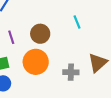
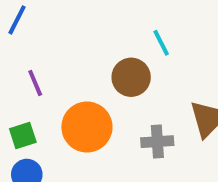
brown circle: (40, 34) -> (131, 77), moved

